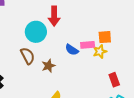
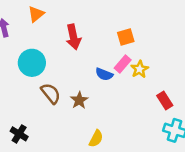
cyan circle: (36, 32) -> (32, 63), moved
orange square: (105, 37) -> (126, 37), moved
pink rectangle: (88, 45) -> (123, 64), turned -32

